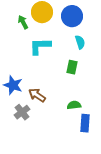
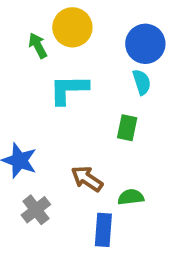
blue circle: (72, 16) -> (145, 44), moved
brown arrow: (37, 95) -> (87, 179), moved
blue rectangle: (85, 123) -> (103, 230), moved

